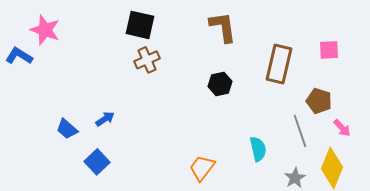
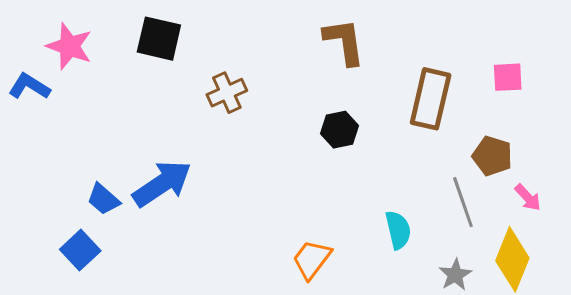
black square: (140, 25) -> (159, 39), moved
blue arrow: (105, 119) -> (162, 184), size x2.0
blue square: (97, 162) -> (80, 250), moved

